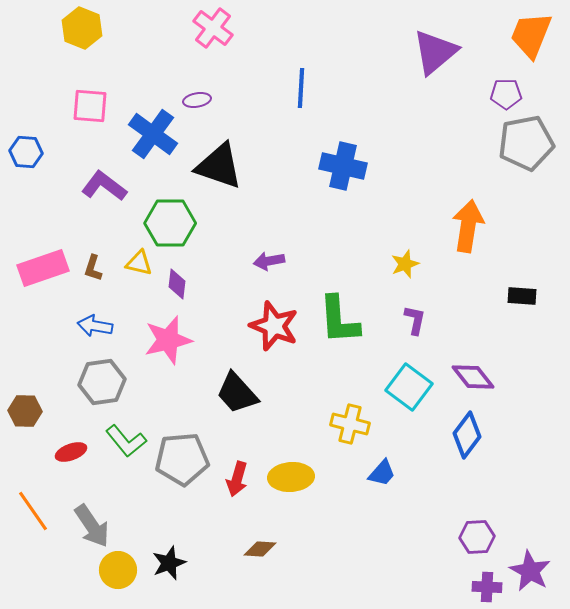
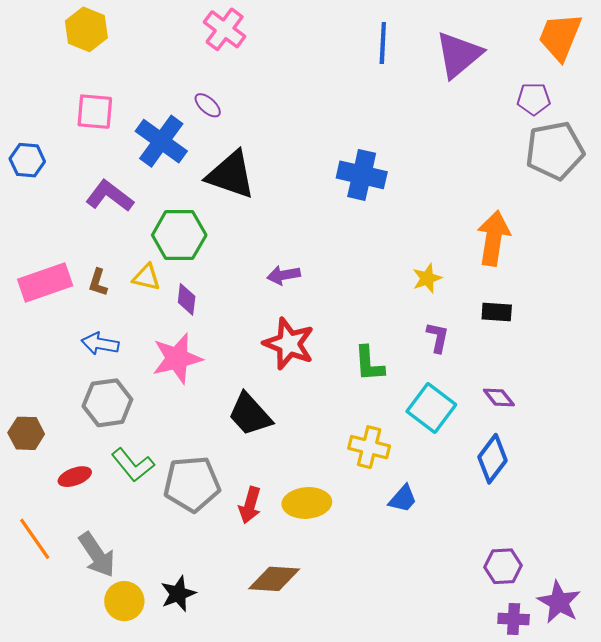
blue line: (301, 88) -> (383, 43), moved
purple ellipse: (197, 100) -> (208, 105), turned 52
black rectangle: (522, 296) -> (497, 312), moved
green L-shape: (339, 320) -> (369, 364), moved, size x0.7
purple diamond: (473, 377) -> (499, 397), size x0.7
brown diamond: (260, 549) -> (274, 579), size x1.5

